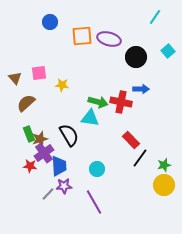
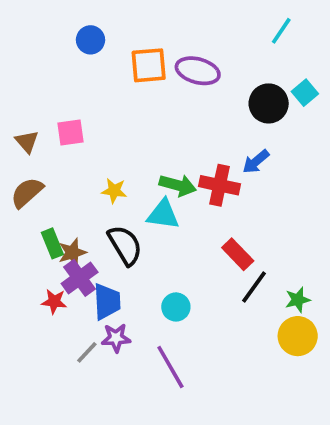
black circle: (136, 57) -> (269, 103), moved
yellow star: (62, 85) -> (114, 191), moved
blue arrow: (141, 89) -> (256, 162), turned 140
brown semicircle: (26, 103) -> (27, 193), moved

